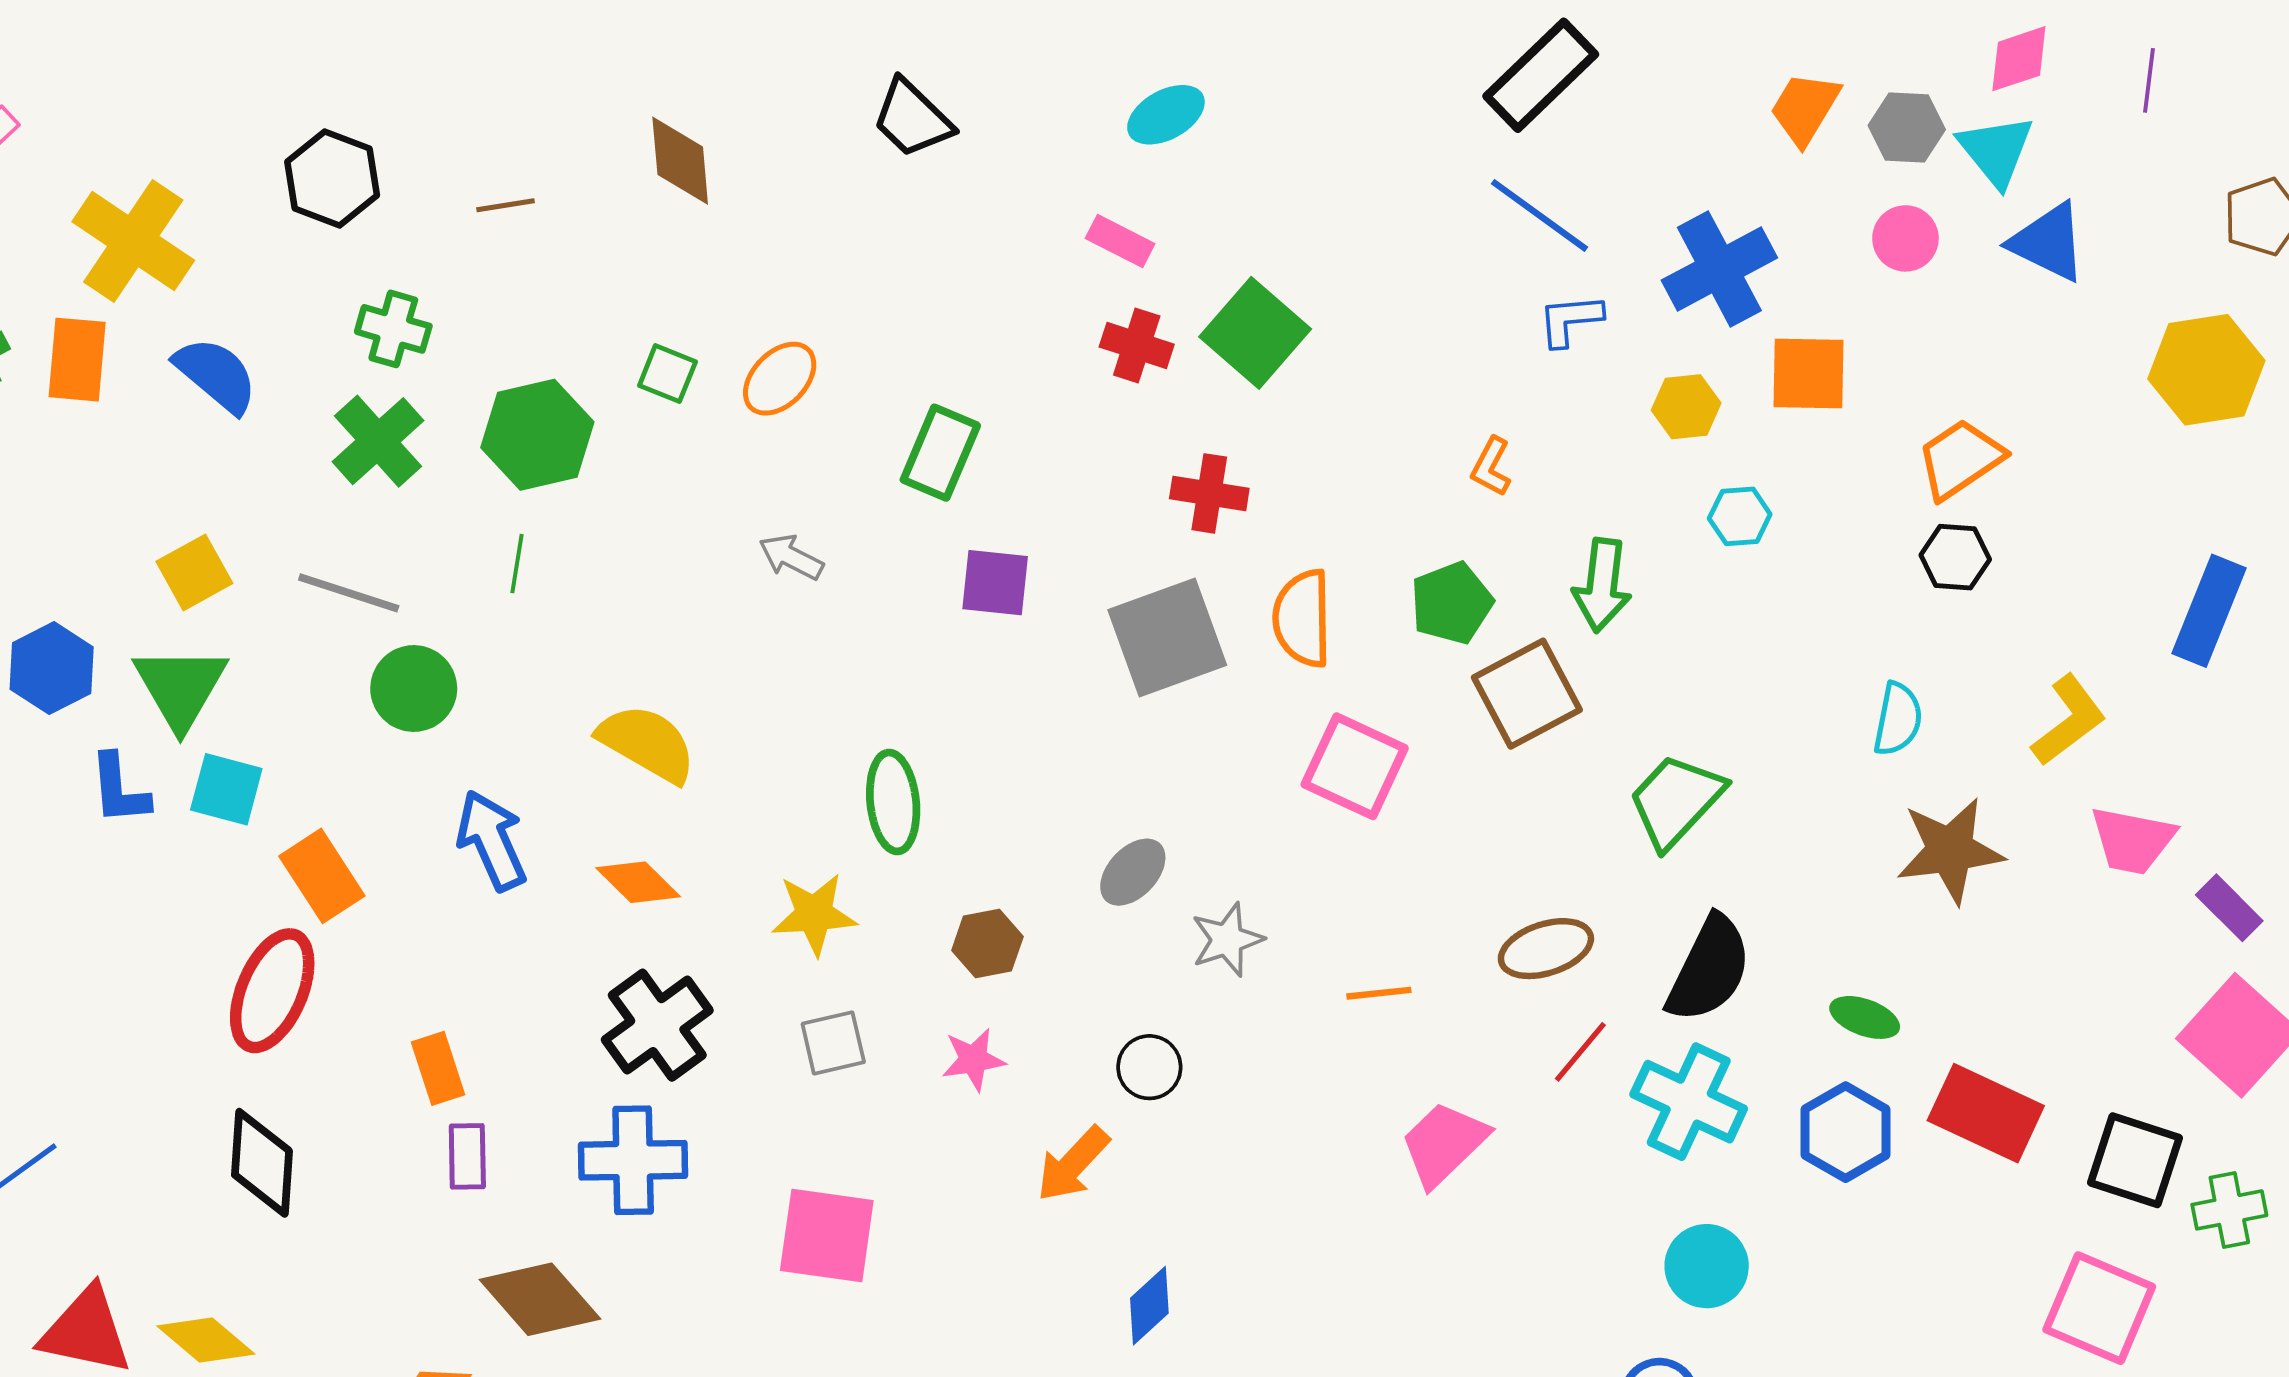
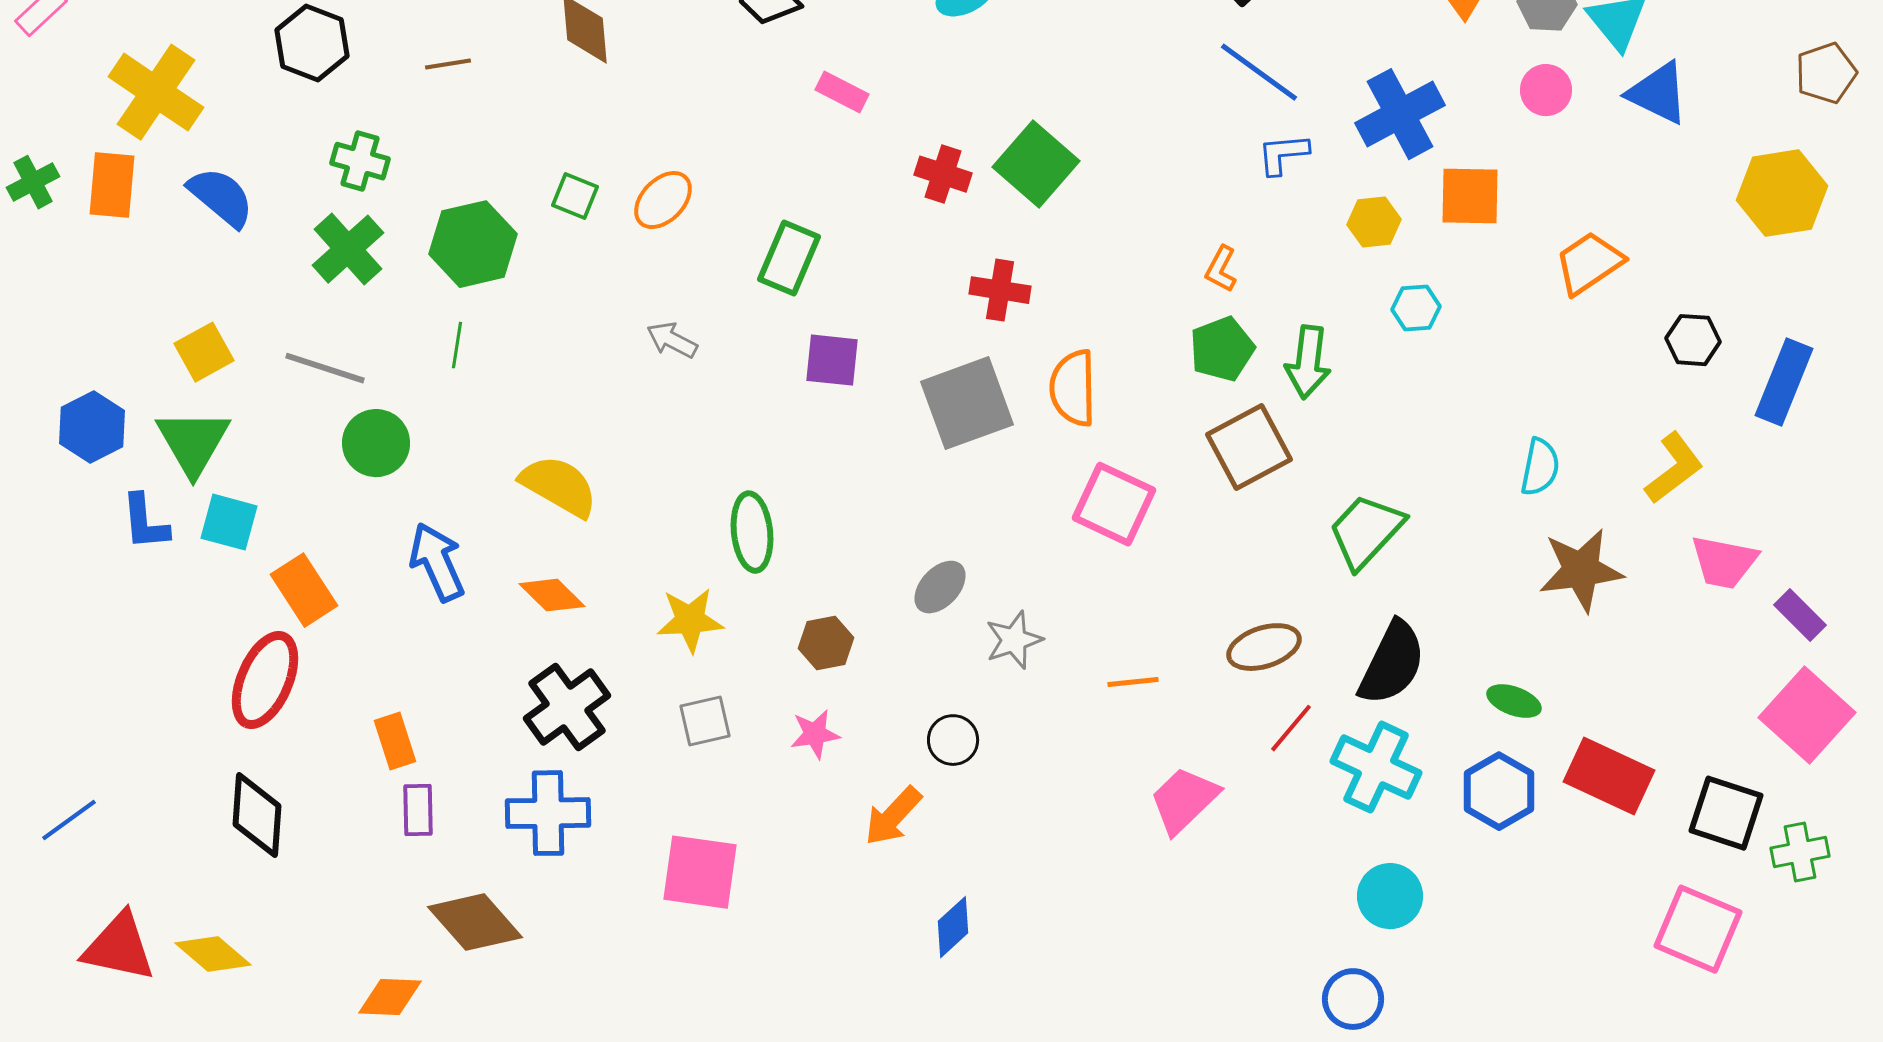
pink rectangle: (1120, 241) -> (842, 92), moved
black hexagon: (1955, 557) -> (1693, 340), moved
green pentagon: (1452, 603) -> (1222, 349), moved

